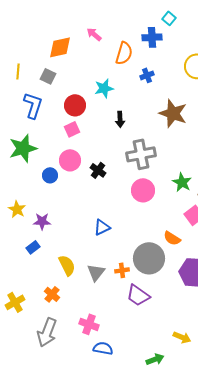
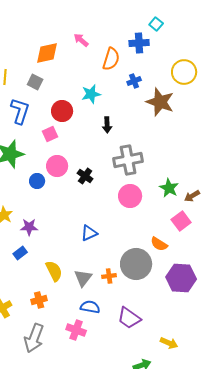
brown star: (173, 113) -> (160, 102), moved
pink square: (72, 129) -> (50, 134), moved
orange cross: (52, 294) -> (39, 300), turned 35
purple trapezoid: (138, 295) -> (129, 318), moved
blue semicircle: (103, 348) -> (90, 307), moved

